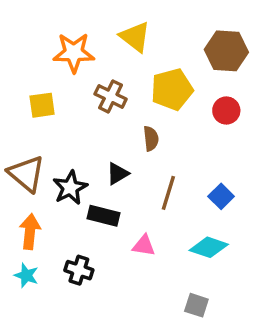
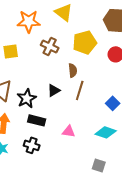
brown line: (168, 193) -> (80, 90), moved
black rectangle: (103, 216) -> (37, 120), moved

